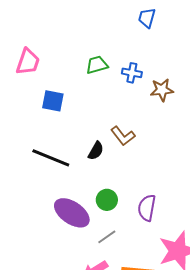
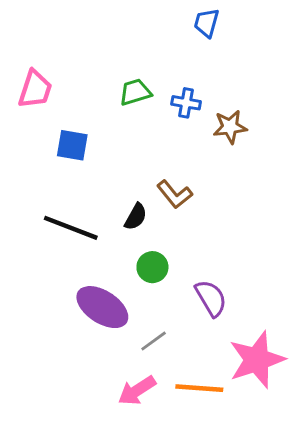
green circle: (107, 200) -> (152, 267), moved
purple semicircle: (147, 208) -> (211, 298), turned 140

